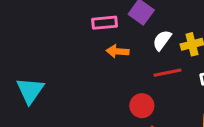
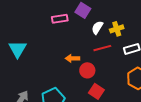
orange arrow: (118, 51) -> (72, 58), moved
cyan triangle: (30, 90) -> (18, 49), moved

